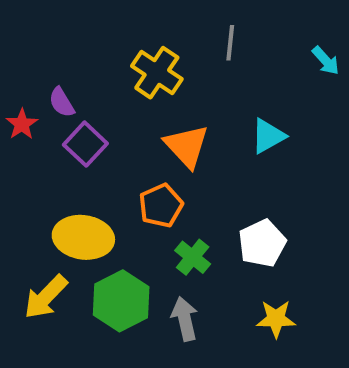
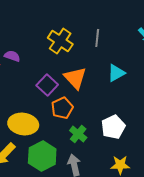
gray line: (230, 43) -> (97, 38), moved
purple semicircle: (62, 102) -> (12, 56), turned 140
purple square: (85, 144) -> (47, 85), moved

